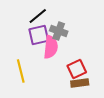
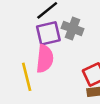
pink semicircle: (51, 47) -> (45, 59), moved

